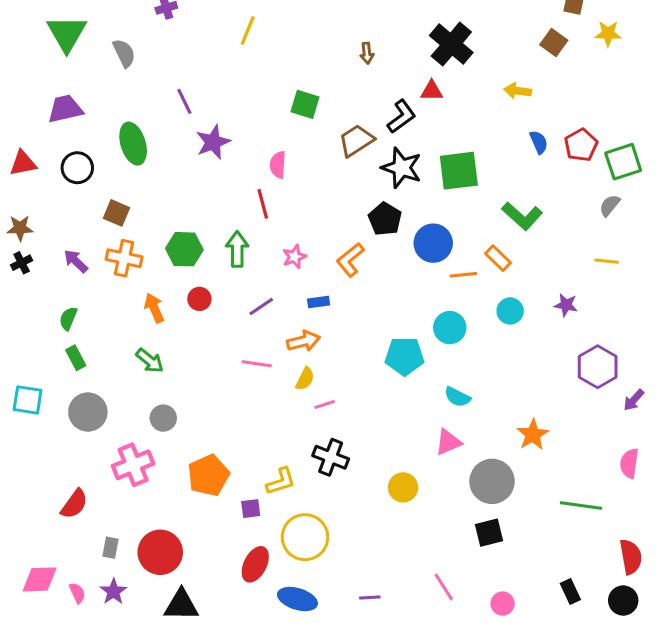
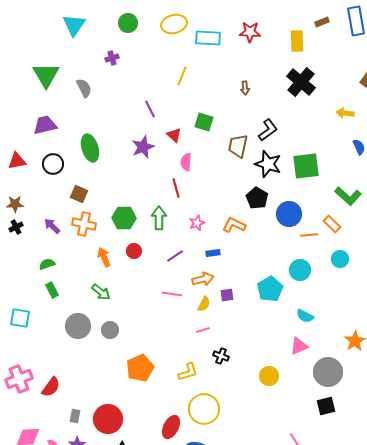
yellow line: (248, 30) -> (182, 76), moved
red triangle: (432, 91) -> (174, 135), moved, turned 42
purple line: (184, 101) -> (150, 109), moved
brown trapezoid: (356, 141) -> (238, 146), turned -45
orange L-shape: (350, 260) -> (234, 225), turned 65
green semicircle: (68, 319) -> (47, 264), turned 49
cyan pentagon: (405, 356) -> (270, 289), turned -30
pink line: (325, 404) -> (203, 330), moved
gray circle: (88, 412) -> (78, 326), moved
black cross: (331, 457) -> (221, 356), size x0.7
pink cross: (133, 465) -> (19, 379), moved
purple square: (251, 509) -> (227, 295), moved

